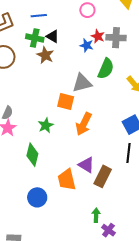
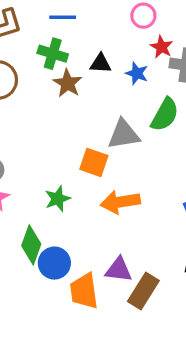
black triangle: (53, 36) -> (101, 63), moved, turned -32
red star: (98, 36) -> (162, 47), moved
orange arrow: (84, 124) -> (120, 202), turned 50
purple triangle: (86, 165) -> (119, 270), turned -30
blue circle: (37, 197) -> (54, 263), moved

